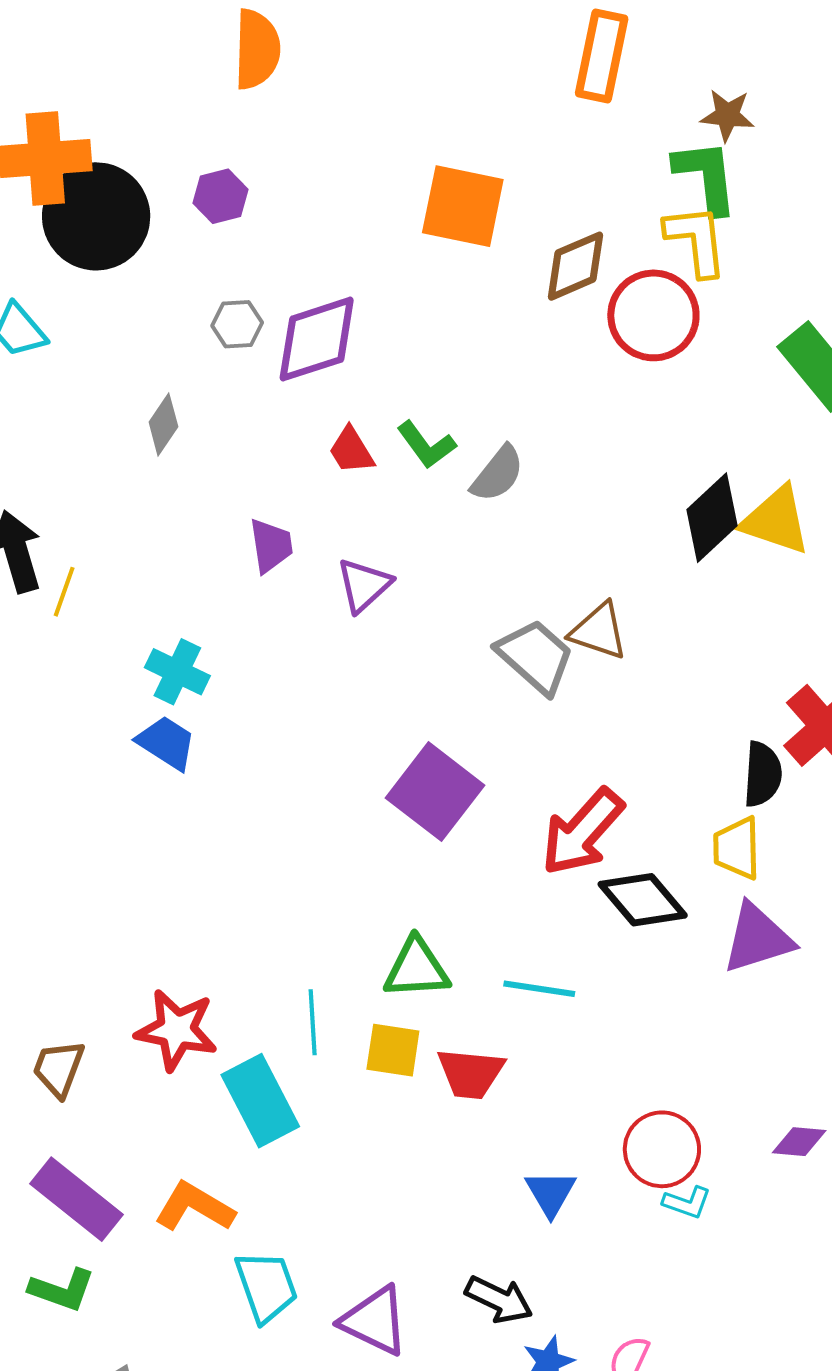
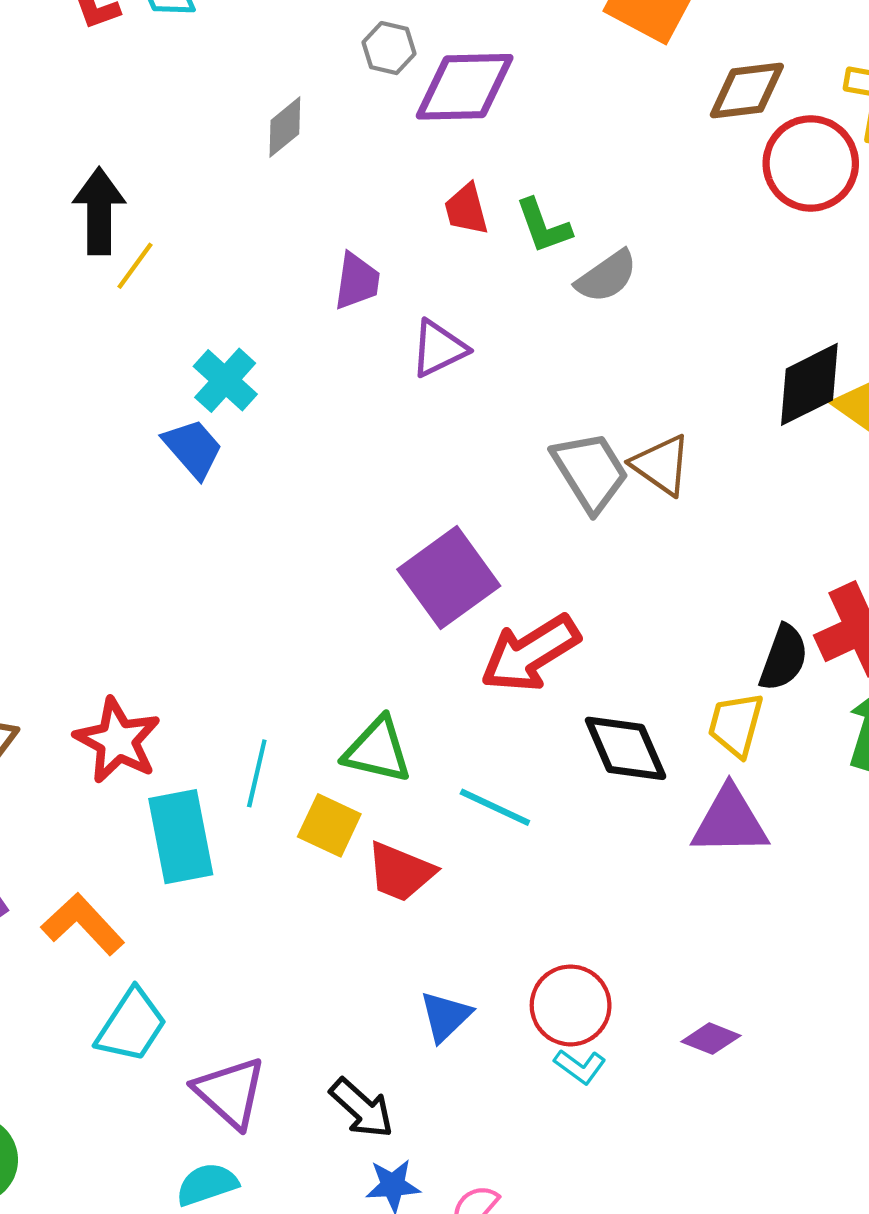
red arrow: (582, 832) -> (530, 653), moved
cyan trapezoid: (266, 1286) -> (131, 1026), turned 36

